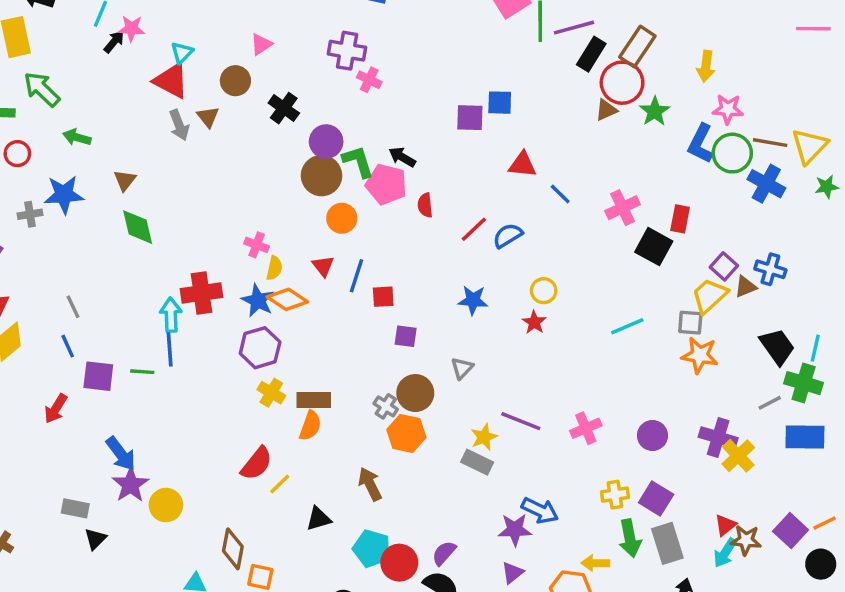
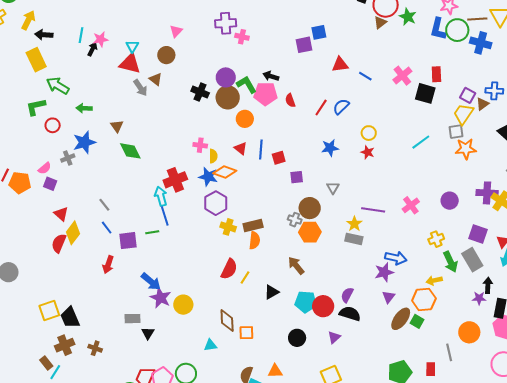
black cross: (284, 108) -> (200, 92), moved
purple square: (656, 498) -> (478, 234), moved

